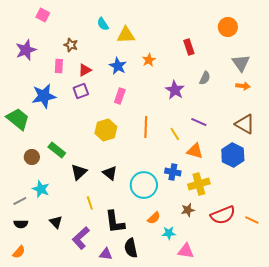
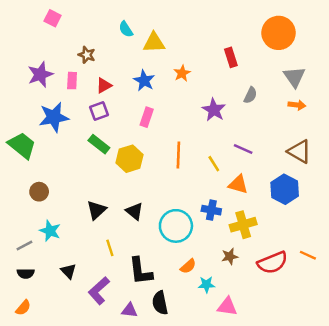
orange circle: (228, 27) -> (279, 33), size x1.4
purple star: (26, 50) -> (40, 74), moved
green rectangle: (57, 150) -> (99, 144), moved
orange line: (252, 220) -> (308, 255), moved

